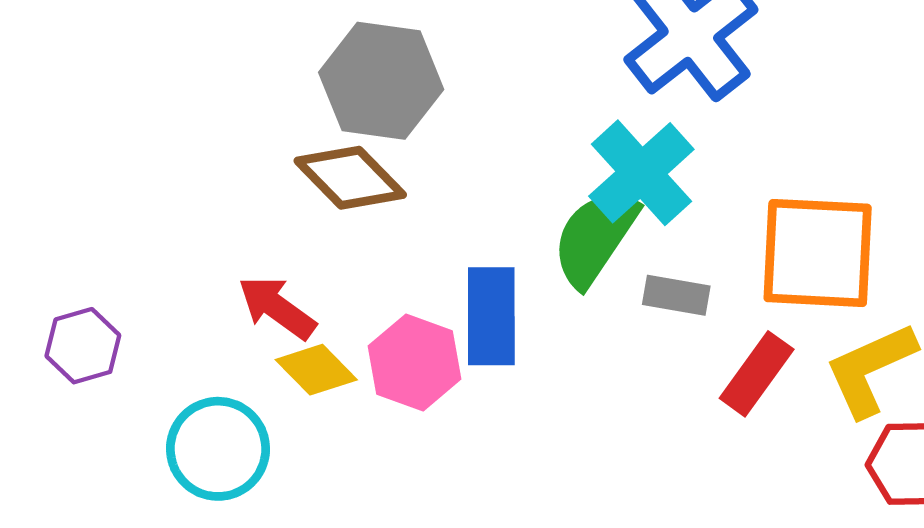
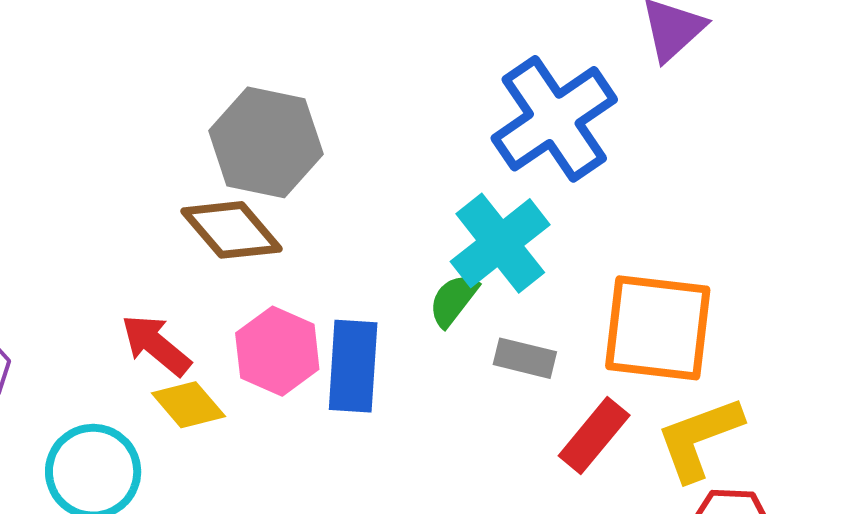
green semicircle: (595, 238) -> (453, 300), size x0.6
pink hexagon: (415, 362) -> (277, 351), moved

